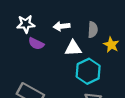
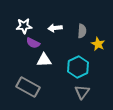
white triangle: (73, 48) -> (44, 60), moved

